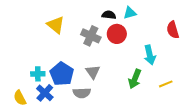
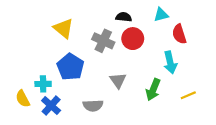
cyan triangle: (130, 13) -> (161, 15), moved
red semicircle: (173, 30) -> (179, 34), moved
gray triangle: (93, 72) -> (118, 81), moved
blue pentagon: (62, 74) -> (70, 67), moved
yellow semicircle: (20, 98) -> (23, 99), moved

